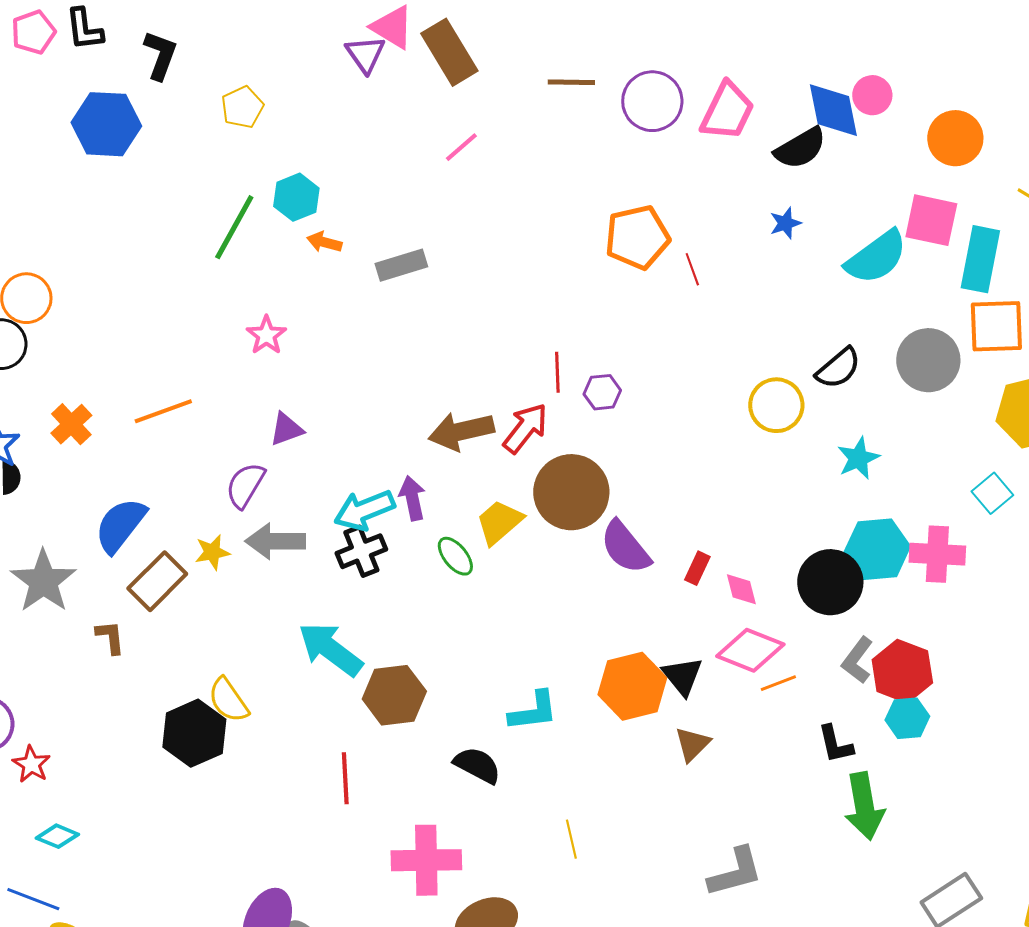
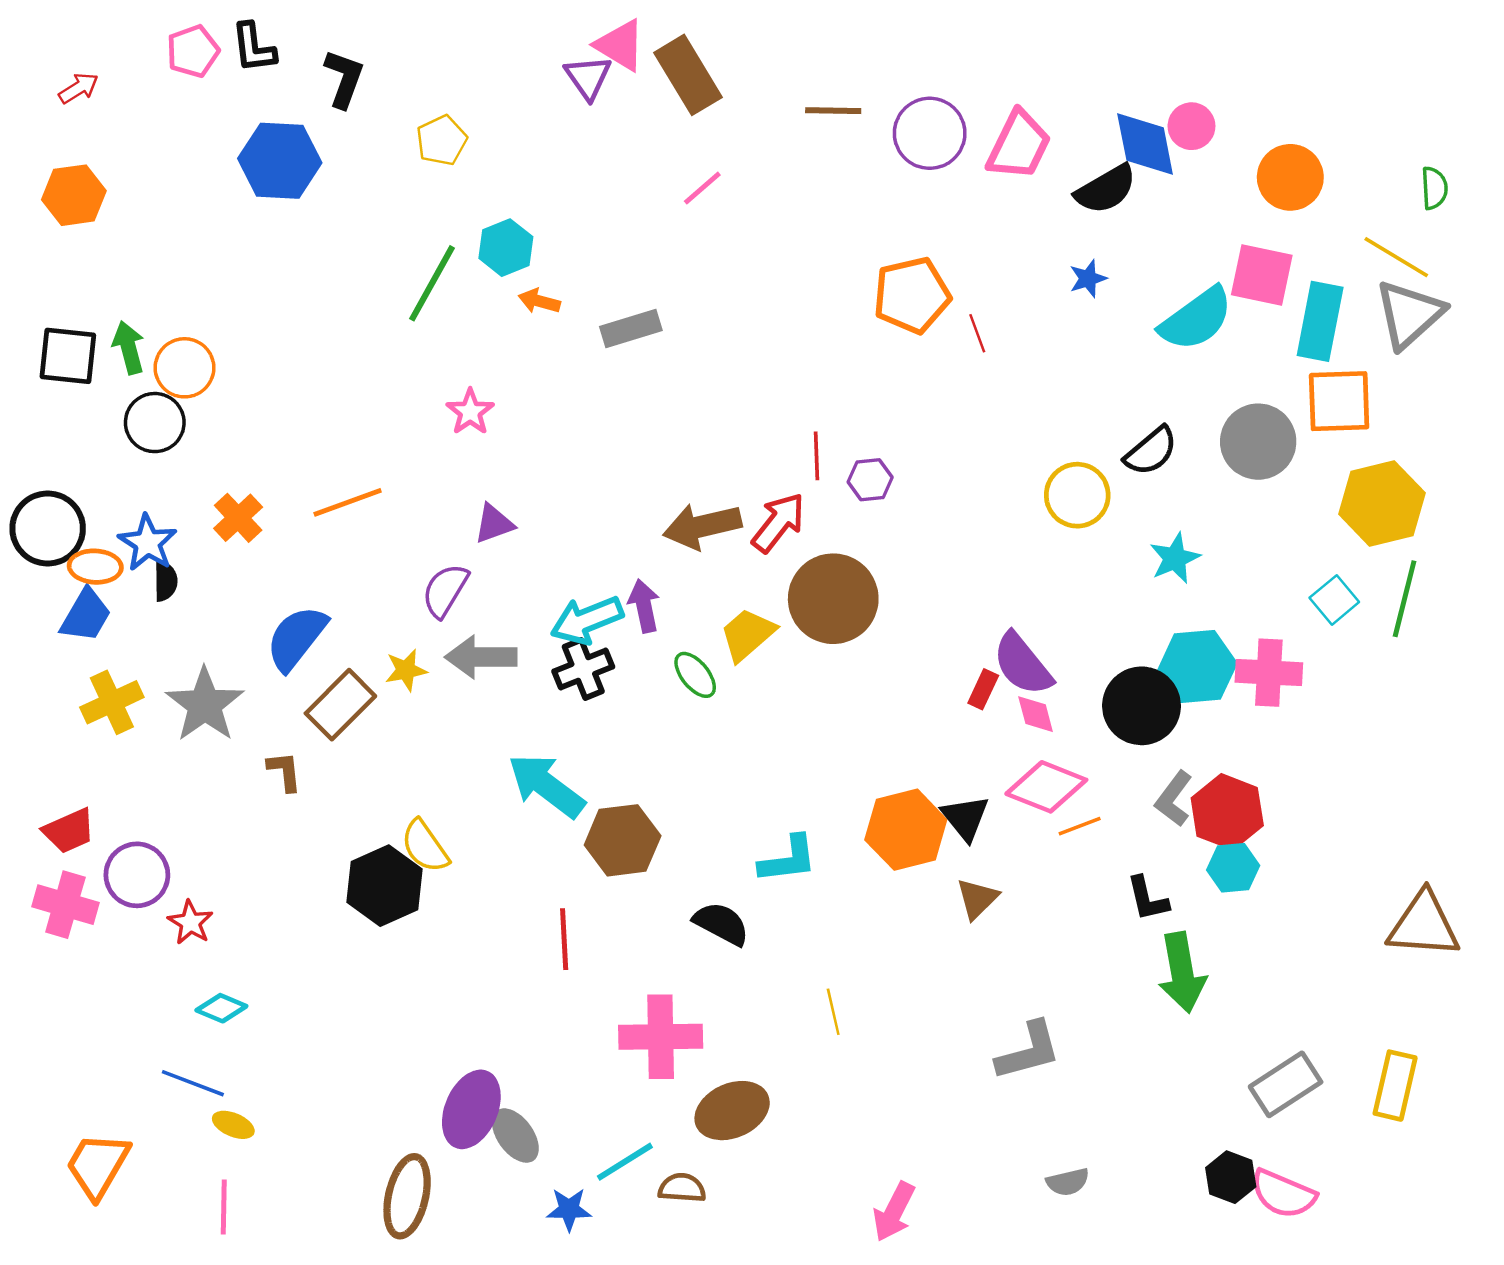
purple semicircle: (625, 547) -> (1022, 664), moved

